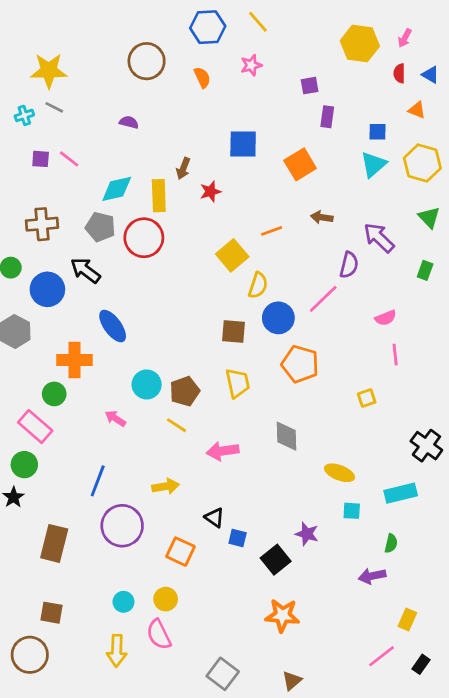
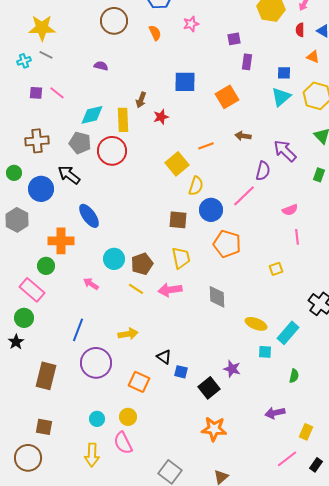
pink arrow: (223, 451) -> (170, 290), moved
cyan rectangle: (401, 493) -> (288, 333), moved, turned -35
purple arrow: (372, 576) -> (275, 413), moved

